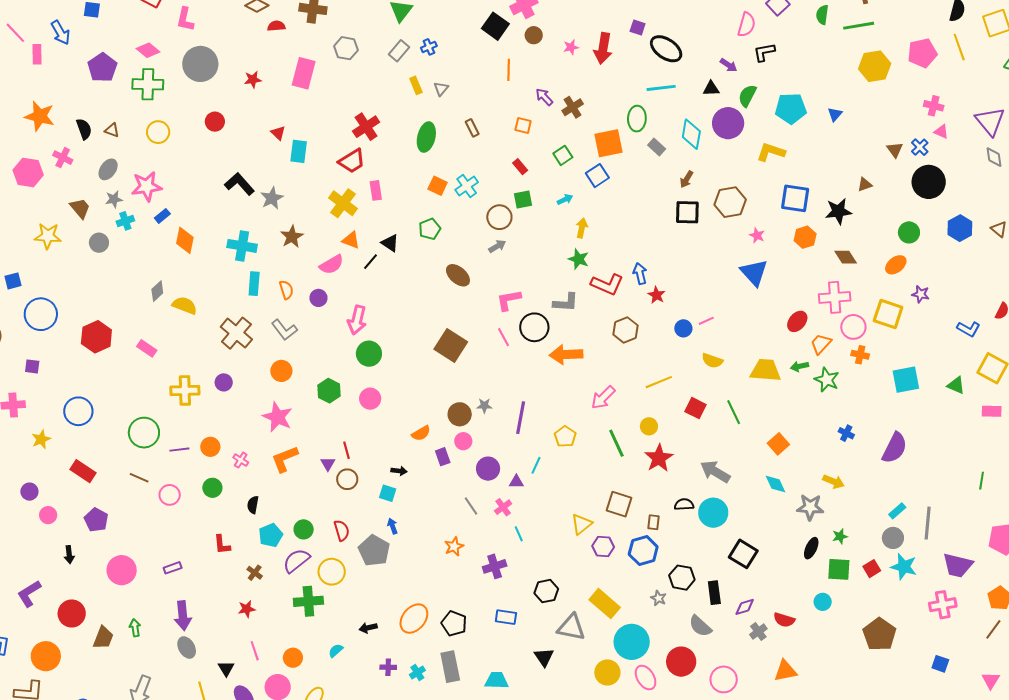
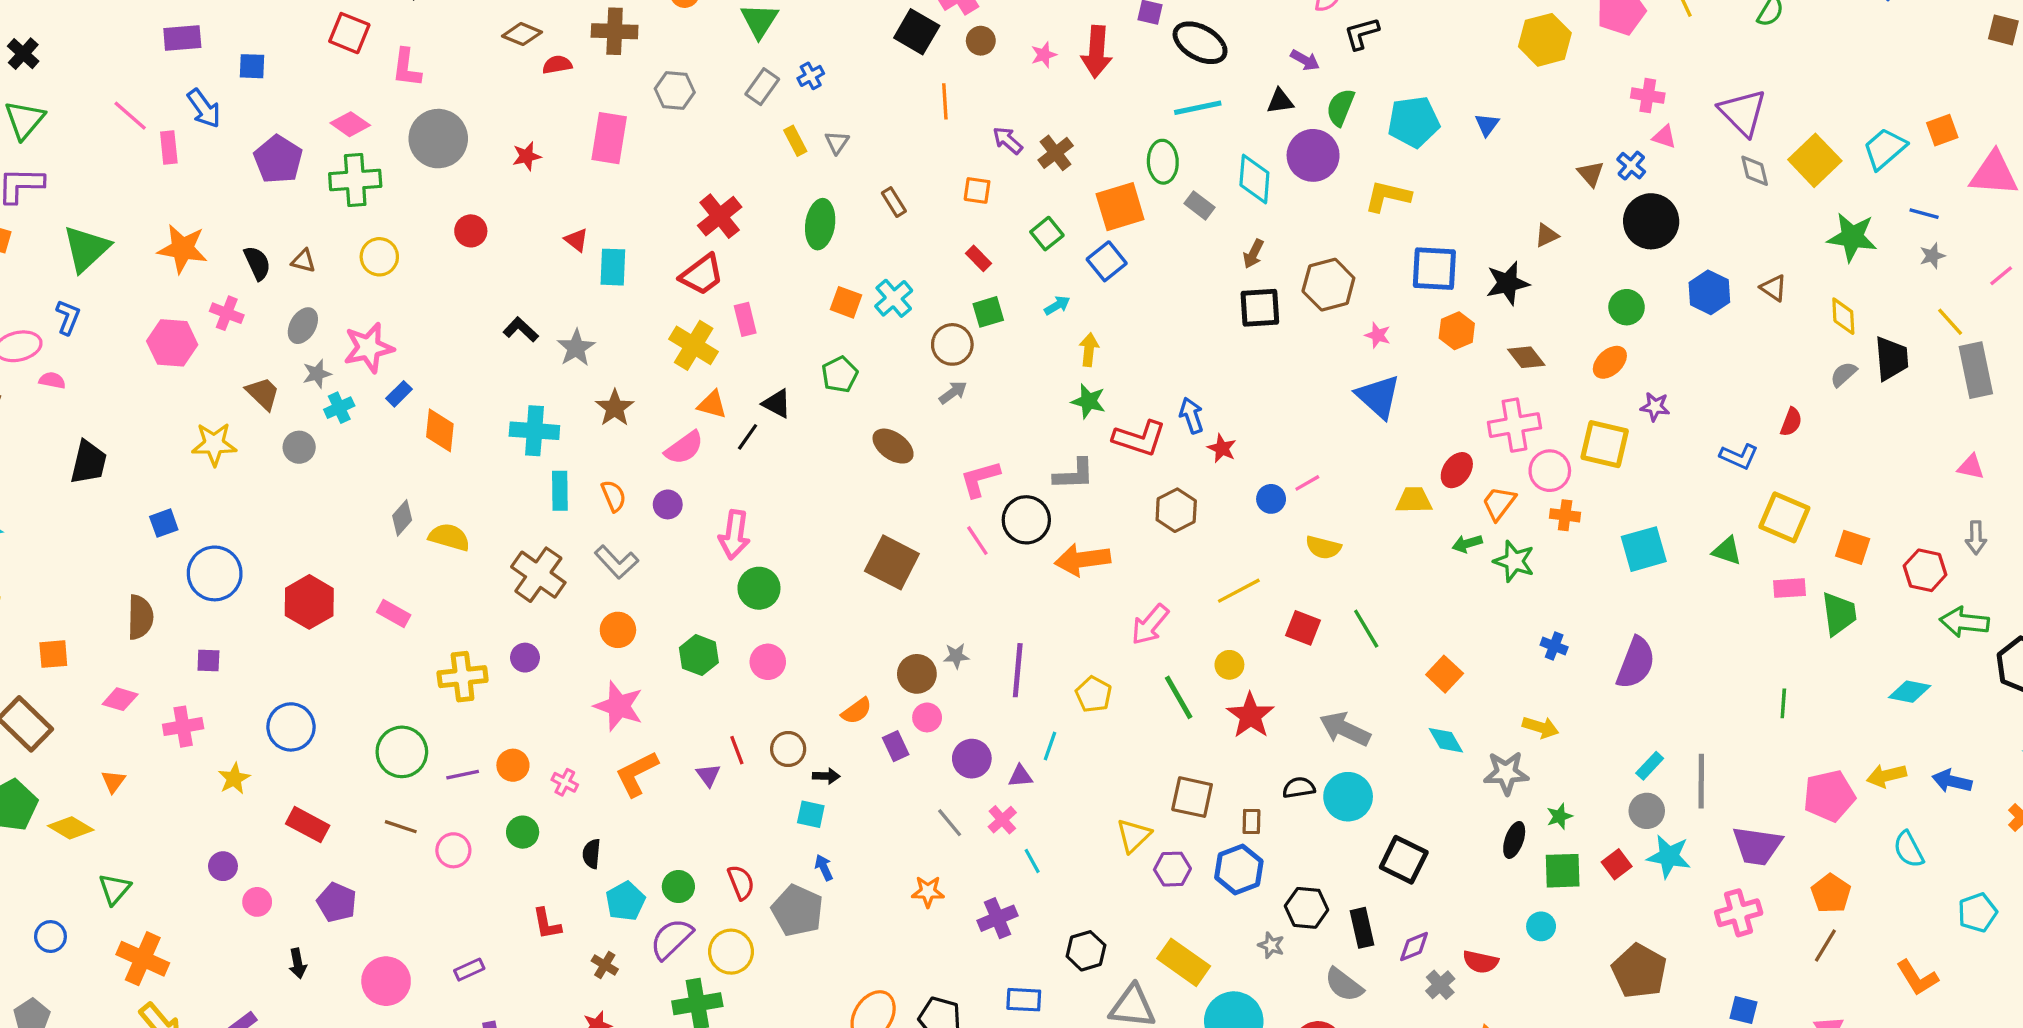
black L-shape: (239, 184) -> (521, 330), size x0.7
yellow trapezoid: (766, 370) -> (1414, 500), moved, size x0.7
brown circle: (347, 479) -> (788, 749), moved
orange star: (454, 546) -> (928, 892), turned 30

